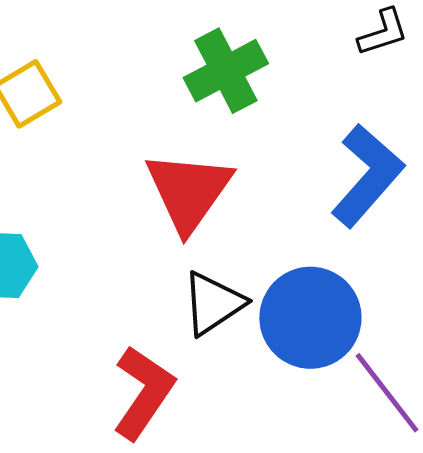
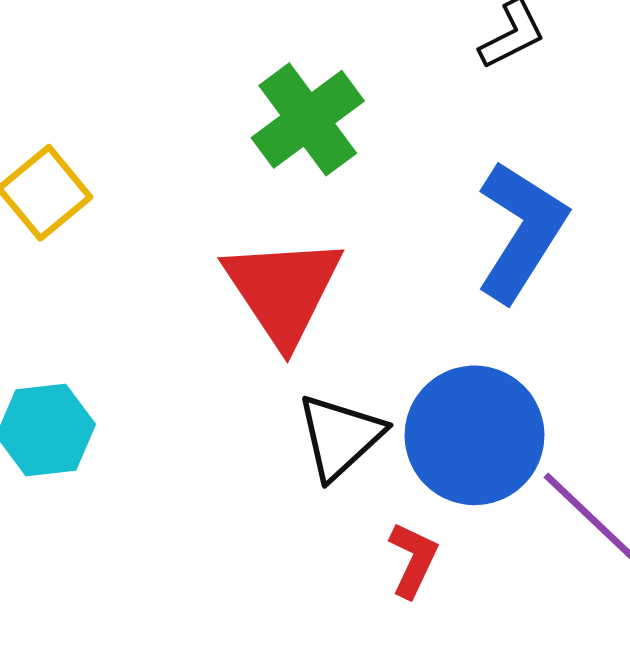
red L-shape: (143, 392) -> (413, 560), moved, size x0.6

